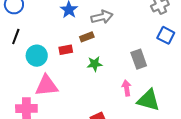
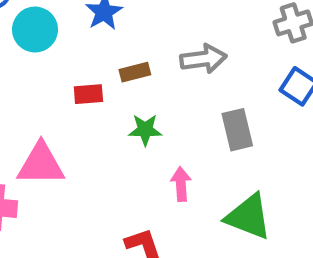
gray arrow: (102, 17) -> (203, 59), moved
cyan circle: (37, 56) -> (35, 30), moved
pink arrow: (127, 88) -> (181, 184), moved

